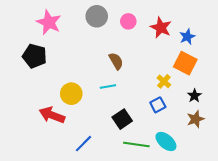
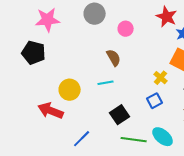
pink circle: (128, 21) -> (126, 29), moved
pink star: (49, 22) -> (48, 20), turned -30
red star: (161, 27) -> (167, 17), moved

